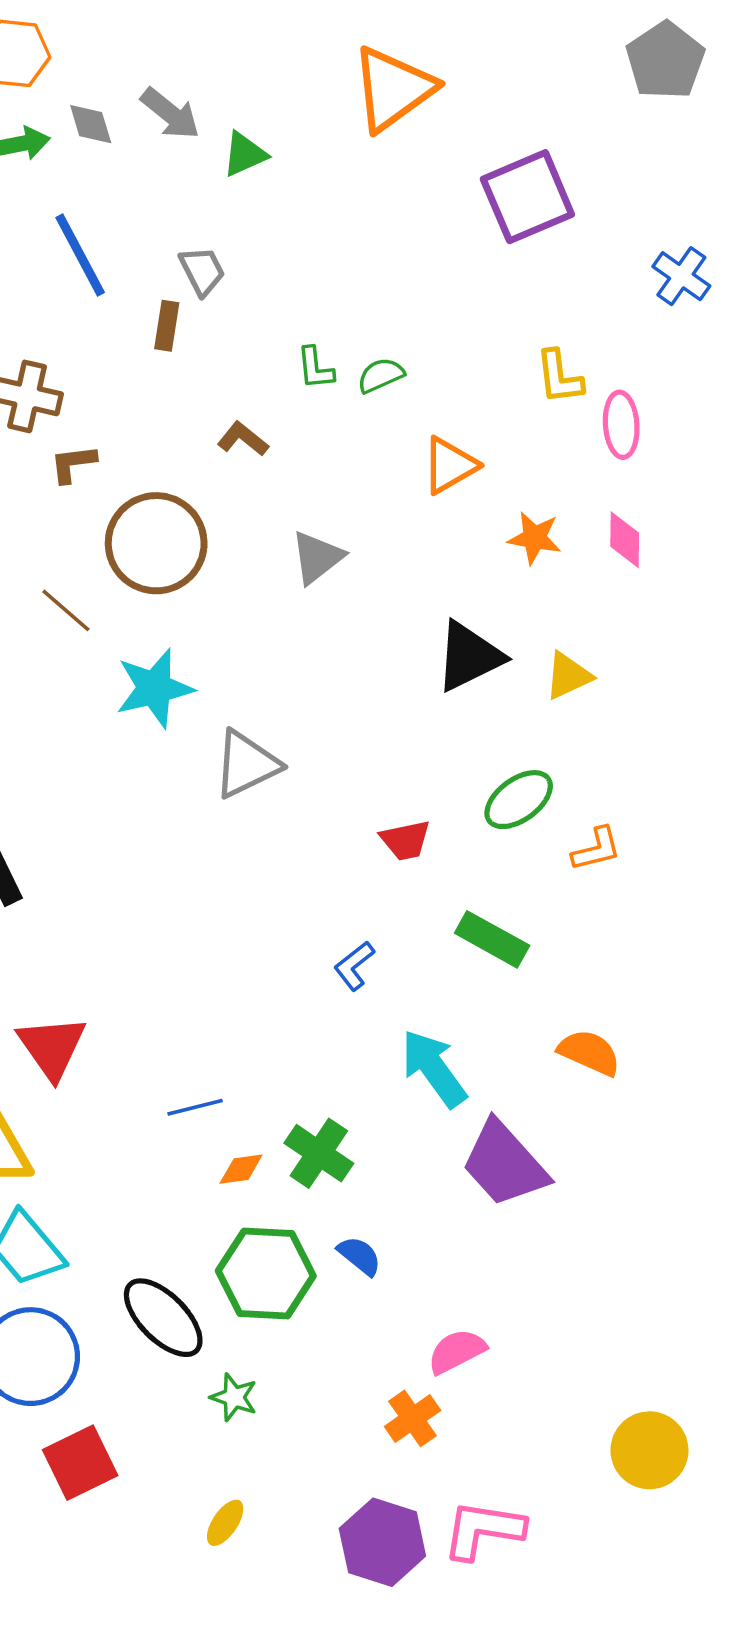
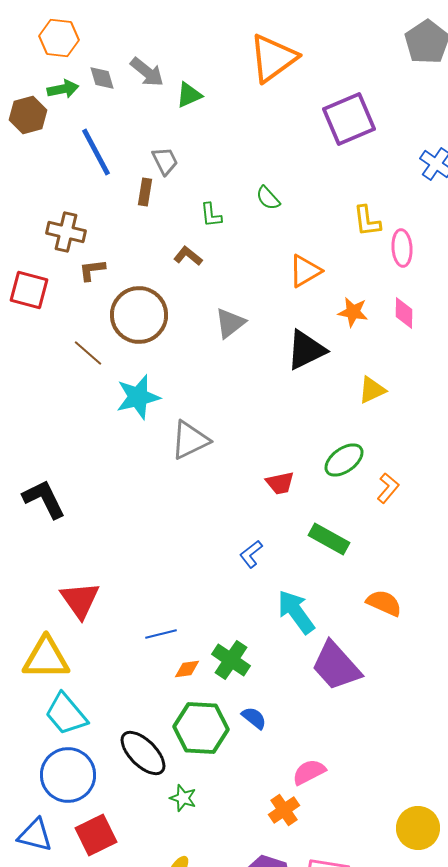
green L-shape: (315, 368) -> (211, 215), moved
green semicircle: (381, 375) -> (268, 198), moved, turned -108
black triangle: (469, 656) -> (306, 350), moved
orange L-shape: (596, 849) -> (388, 488), turned -36

